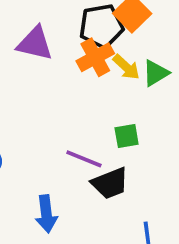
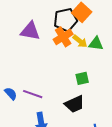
green triangle: (156, 73) -> (96, 44), turned 42
purple line: (84, 159) -> (33, 94), moved

